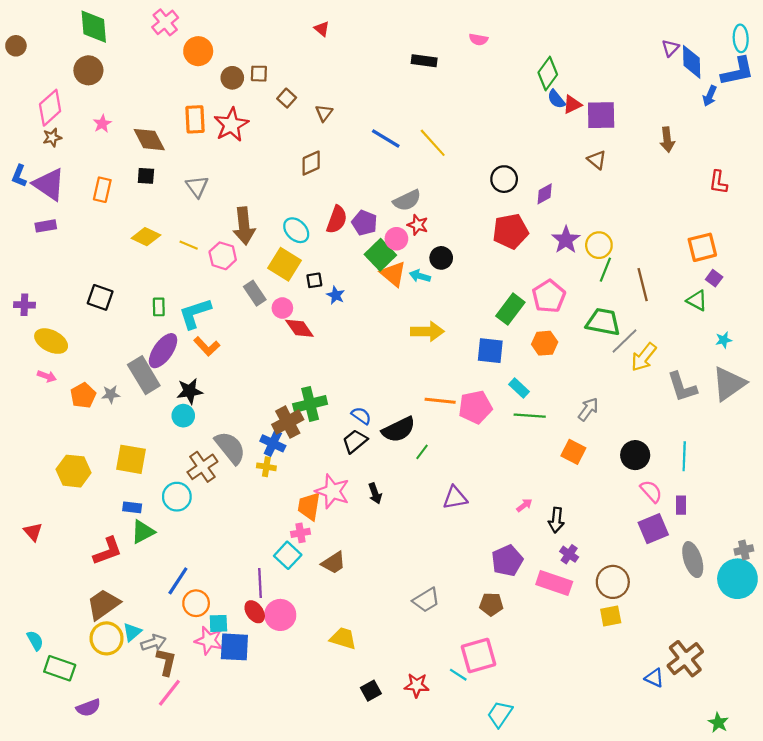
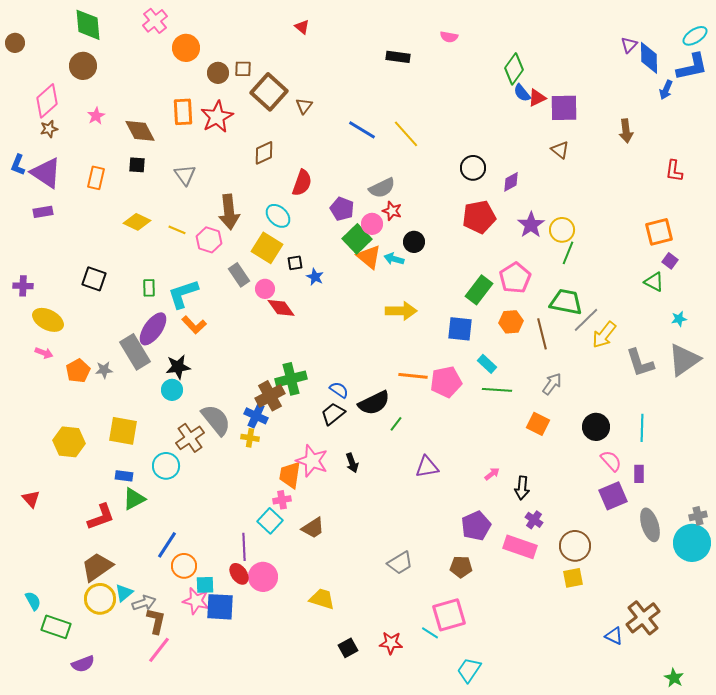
cyan ellipse: (741, 38) -> (695, 36), turned 60
brown square: (287, 98) -> (269, 92), size x2.0
brown diamond: (311, 163) -> (264, 153), moved
red semicircle: (337, 220) -> (302, 183), moved
brown line: (643, 285) -> (542, 334), moved

